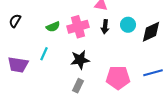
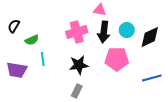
green semicircle: (53, 27) -> (32, 40), moved
black arrow: (105, 27) -> (104, 32), size x1.5
cyan line: (44, 54) -> (43, 59), turned -32
pink pentagon: (118, 78) -> (117, 59), moved

